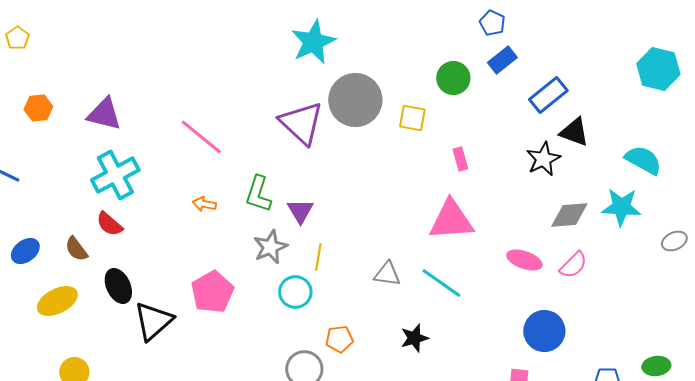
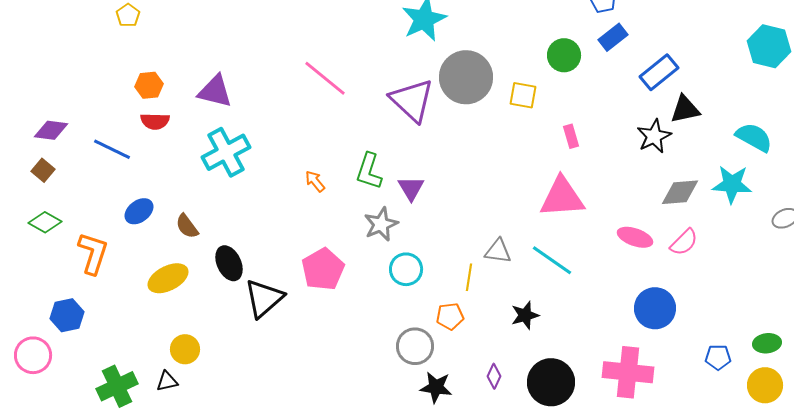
black triangle: (574, 132) -> (685, 109), turned -32
pink line: (201, 137) -> (325, 78), moved
orange arrow: (204, 204) -> (315, 181), turned 40
red semicircle: (109, 224) -> (155, 121), moved, turned -40
blue ellipse: (25, 251) -> (139, 211), moved
yellow line: (318, 257) -> (469, 277), moved

